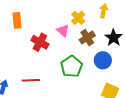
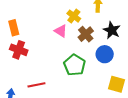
red cross: (40, 42) -> (19, 50), moved

